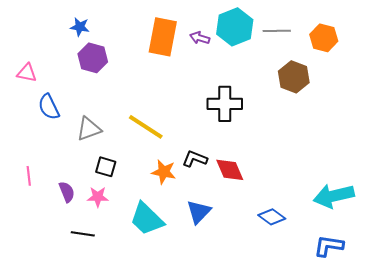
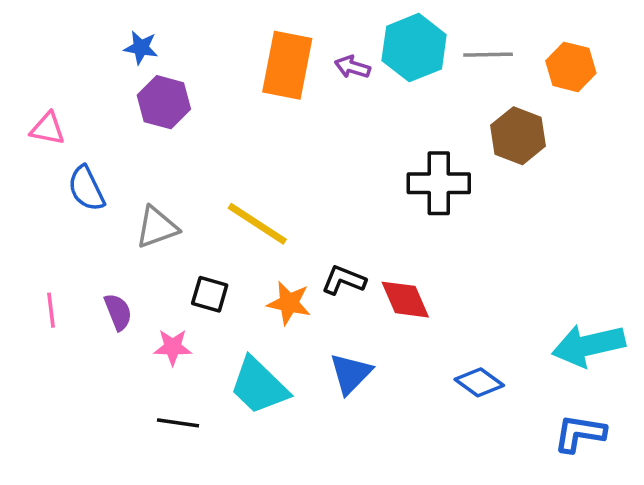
black cross: (225, 104) -> (439, 183), moved
black square: (106, 167) -> (210, 294), moved
purple semicircle: (67, 192) -> (118, 312), moved
black line: (83, 234) -> (178, 423), moved

